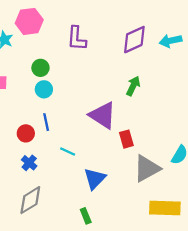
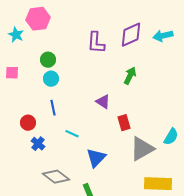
purple L-shape: (77, 38) -> (96, 43), moved
purple triangle: (103, 115) -> (103, 102), size x0.6
red circle: (26, 133) -> (28, 123), moved
gray diamond: (30, 200) -> (56, 177), moved, turned 68

